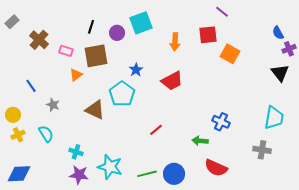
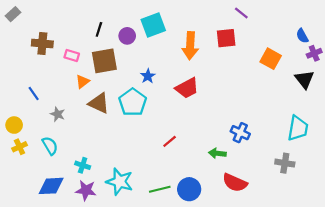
gray rectangle: (12, 22) -> (13, 14), moved
brown cross: (39, 40) -> (42, 43), turned -36
orange arrow: (175, 42) -> (190, 46), size x1.4
orange square: (230, 54) -> (271, 59), moved
brown triangle: (95, 110) -> (99, 103), moved
blue diamond: (19, 174) -> (51, 186), moved

